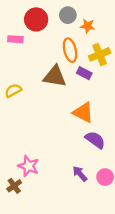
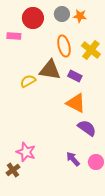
orange star: (88, 26) -> (80, 16), moved
yellow cross: (100, 54) -> (91, 50), turned -30
purple rectangle: (84, 73) -> (75, 76), moved
yellow semicircle: (13, 91) -> (28, 81), moved

